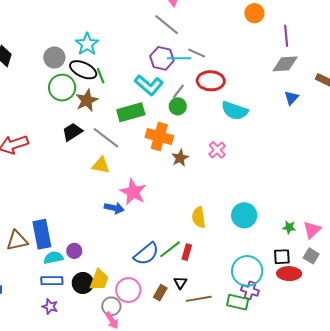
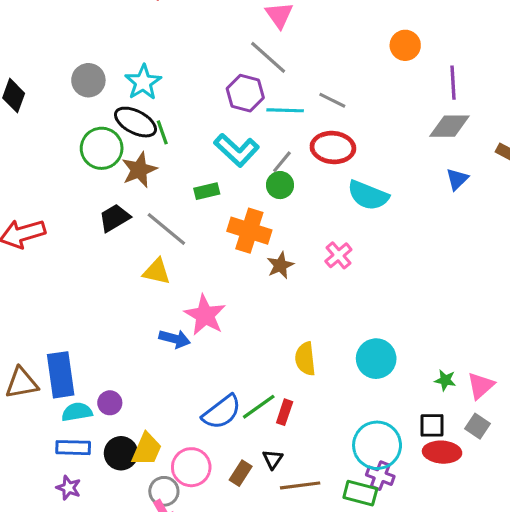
gray line: (197, 53) -> (332, 100), moved
gray circle: (54, 58) -> (88, 80), moved
purple hexagon: (162, 58) -> (245, 93), moved
green rectangle: (131, 112) -> (207, 191), size x0.6

